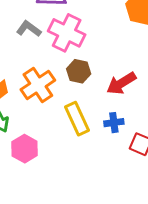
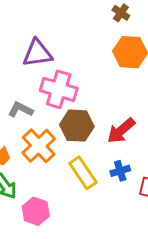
gray L-shape: (29, 29) -> (21, 110), moved
brown hexagon: (79, 71) -> (77, 126), size x1.4

